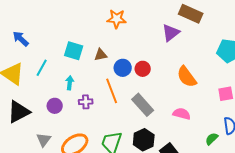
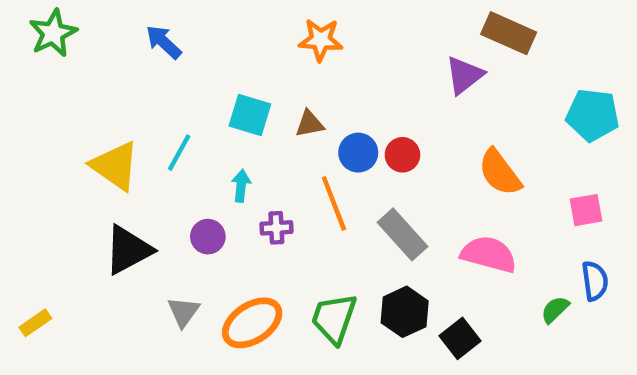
orange star: (117, 19) -> (321, 40), moved
blue arrow: (21, 39) -> (164, 42), moved
pink semicircle: (182, 114) -> (489, 254), size x1.4

